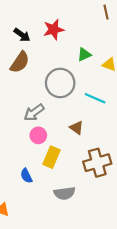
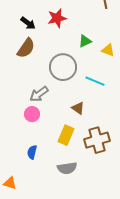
pink circle: (38, 135) -> (32, 114), moved
yellow rectangle: (51, 157) -> (66, 135), moved
blue semicircle: (26, 176) -> (32, 152), turned 40

